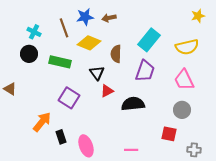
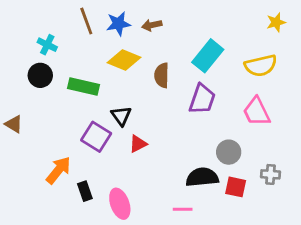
brown line: (64, 28) -> (86, 21), moved
black triangle: (97, 73) -> (121, 116), moved
red triangle: (107, 91) -> (138, 144), moved
black semicircle: (133, 104) -> (202, 177), moved
gray circle: (182, 110) -> (229, 152), moved
gray cross: (194, 150) -> (270, 174), moved

